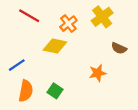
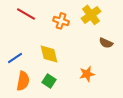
orange cross: (68, 24) -> (61, 21), turned -35
yellow diamond: (55, 46) -> (49, 54), moved, turned 65
orange star: (98, 73) -> (87, 74), moved

